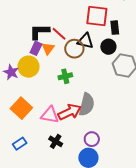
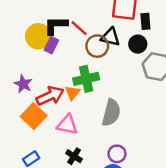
orange triangle: (48, 49) -> (72, 93), moved
yellow circle: (28, 67) -> (38, 36), moved
purple star: (11, 72) -> (23, 84), moved
green cross: (65, 76) -> (86, 79), size x1.5
red arrow: (70, 112) -> (50, 96), moved

